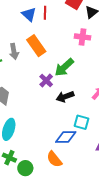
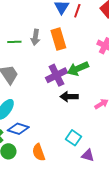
purple cross: (46, 80) -> (56, 75), size x1.5
cyan square: (82, 122) -> (73, 138), moved
blue diamond: (66, 137) -> (18, 129), moved

